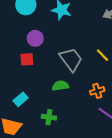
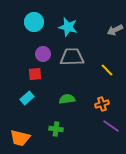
gray trapezoid: (71, 59) -> (72, 57), moved, turned -55
cyan rectangle: (21, 99) -> (27, 98), moved

